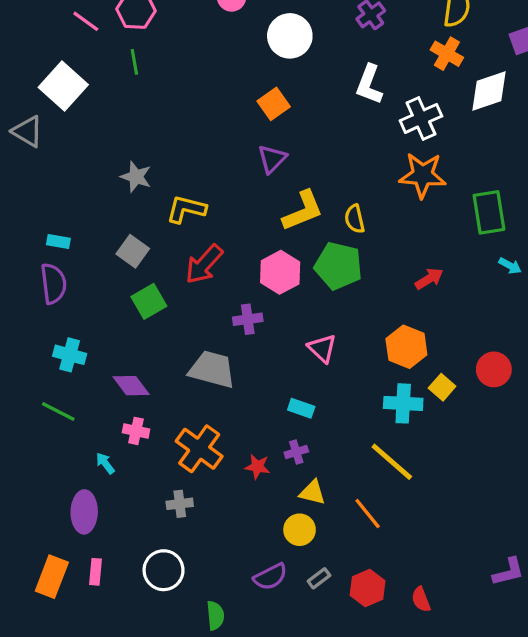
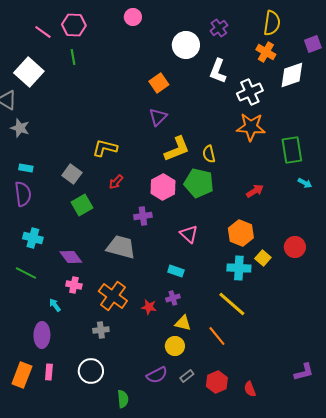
white circle: (290, 36) -> (186, 45), moved
gray star: (136, 177) -> (20, 128), moved
red arrow: (204, 264) -> (116, 182), size x0.6

